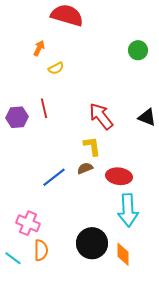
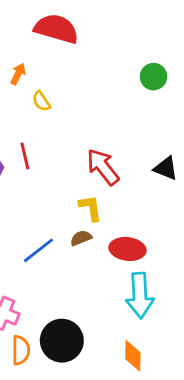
yellow semicircle: (56, 68) -> (41, 101), turned 84
black circle: (92, 243) -> (62, 341), moved

